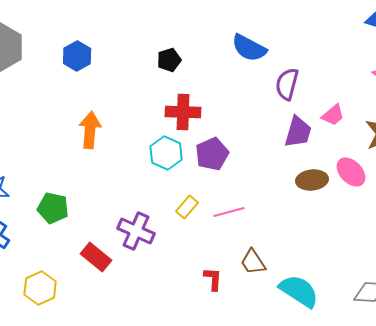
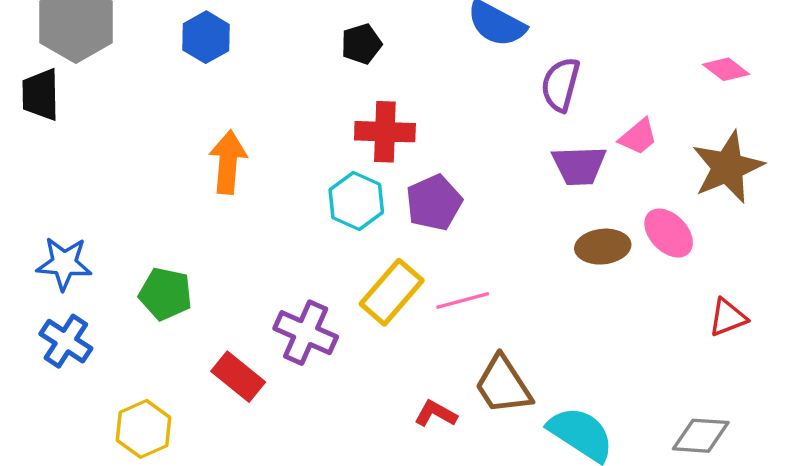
purple trapezoid: (298, 132) -> (579, 166), turned 72
yellow rectangle: (187, 207) -> (392, 292), size x1.6
brown trapezoid: (253, 262) -> (503, 385), size x1.4
red L-shape: (213, 279) -> (436, 414), turned -65

